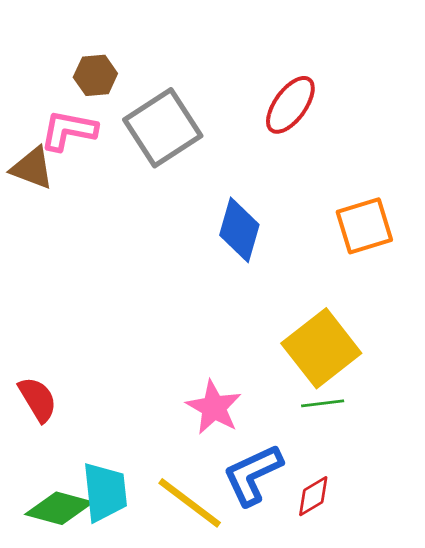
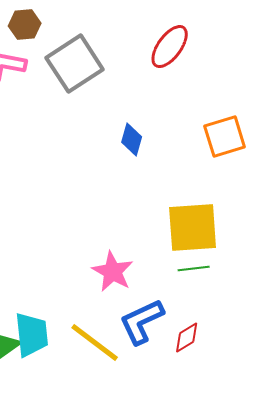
blue diamond: (239, 230) -> (132, 140), size x0.7
yellow square: (321, 348) -> (193, 228), turned 34

